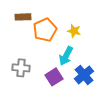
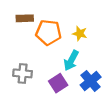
orange pentagon: (45, 30) -> (48, 32), turned 30

